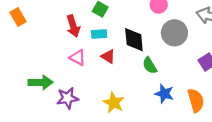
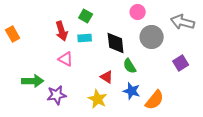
orange rectangle: (18, 17) -> (13, 34), moved
red triangle: (108, 56) -> (107, 77), moved
blue star: (164, 94) -> (132, 91), moved
orange semicircle: (196, 100) -> (155, 100), moved, turned 55

